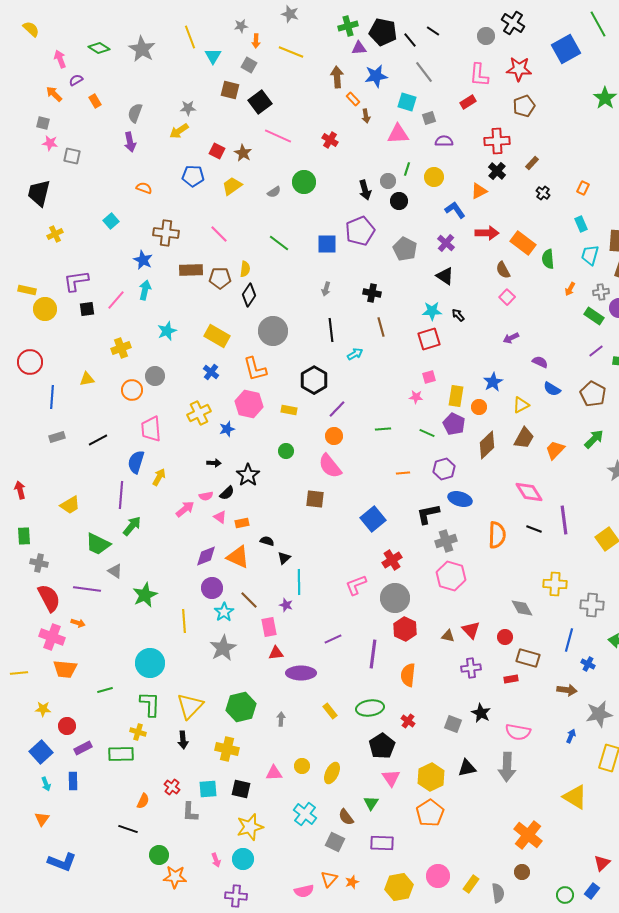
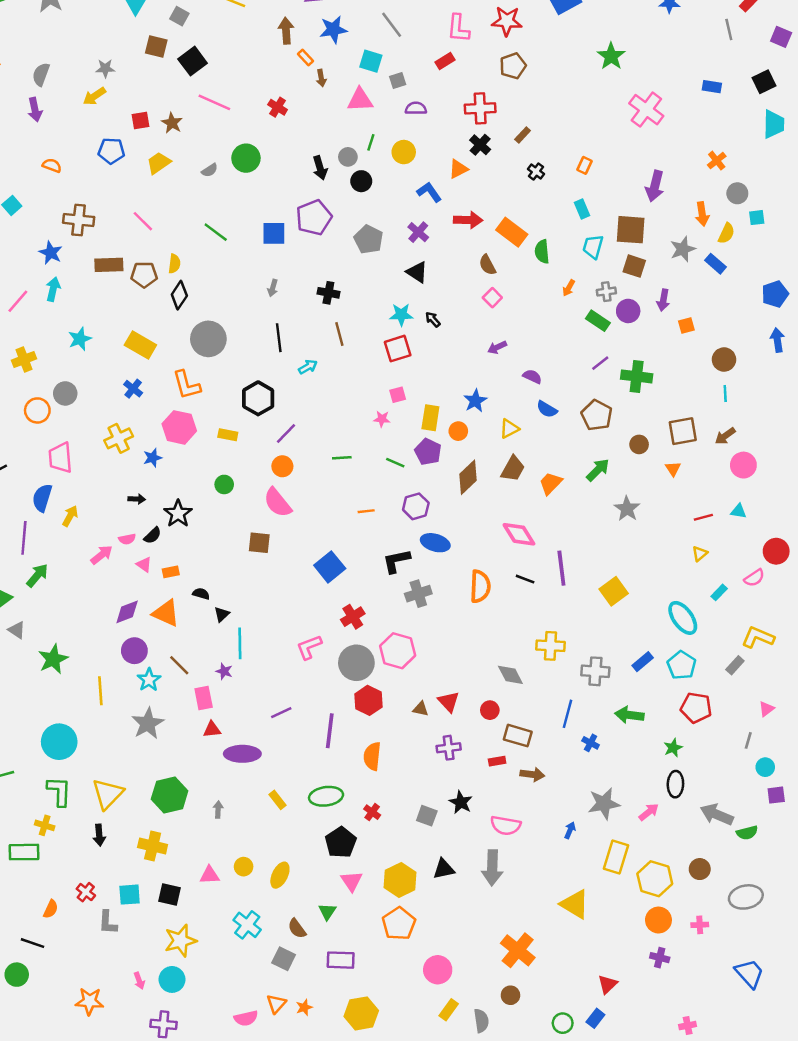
red square: (217, 151) -> (140, 121), turned -35
pink hexagon: (451, 576) -> (398, 651), moved
brown arrow: (567, 690) -> (532, 774), moved
green circle: (159, 855) -> (17, 975), moved
pink circle: (438, 876) -> (438, 970), moved

